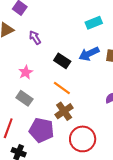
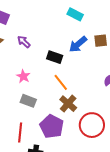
cyan rectangle: (94, 23) -> (75, 14), turned 63
orange line: (62, 88) -> (61, 82), turned 30
purple pentagon: (41, 130) -> (52, 126), turned 30

